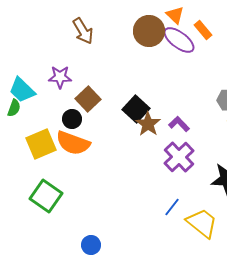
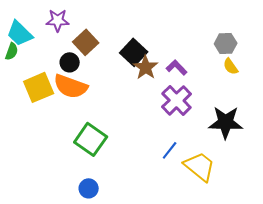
green square: (46, 196) -> (91, 139), moved

